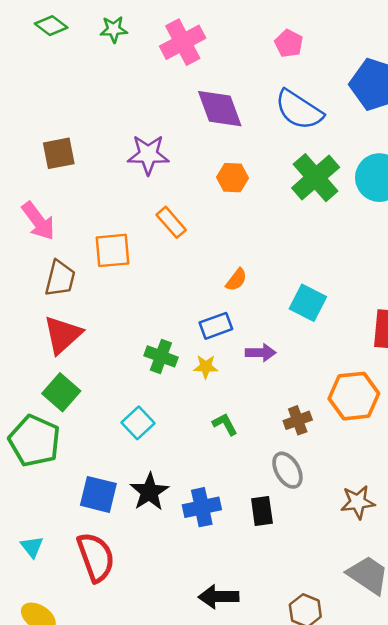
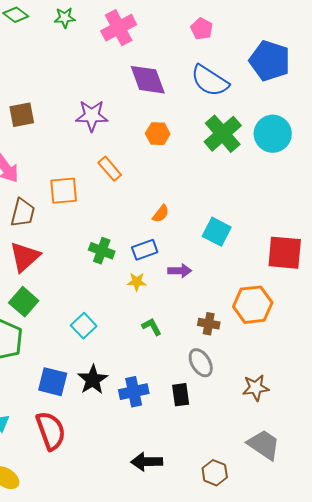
green cross: (161, 356) -> (102, 251), moved
brown cross: (298, 420) -> (209, 324), turned 30

